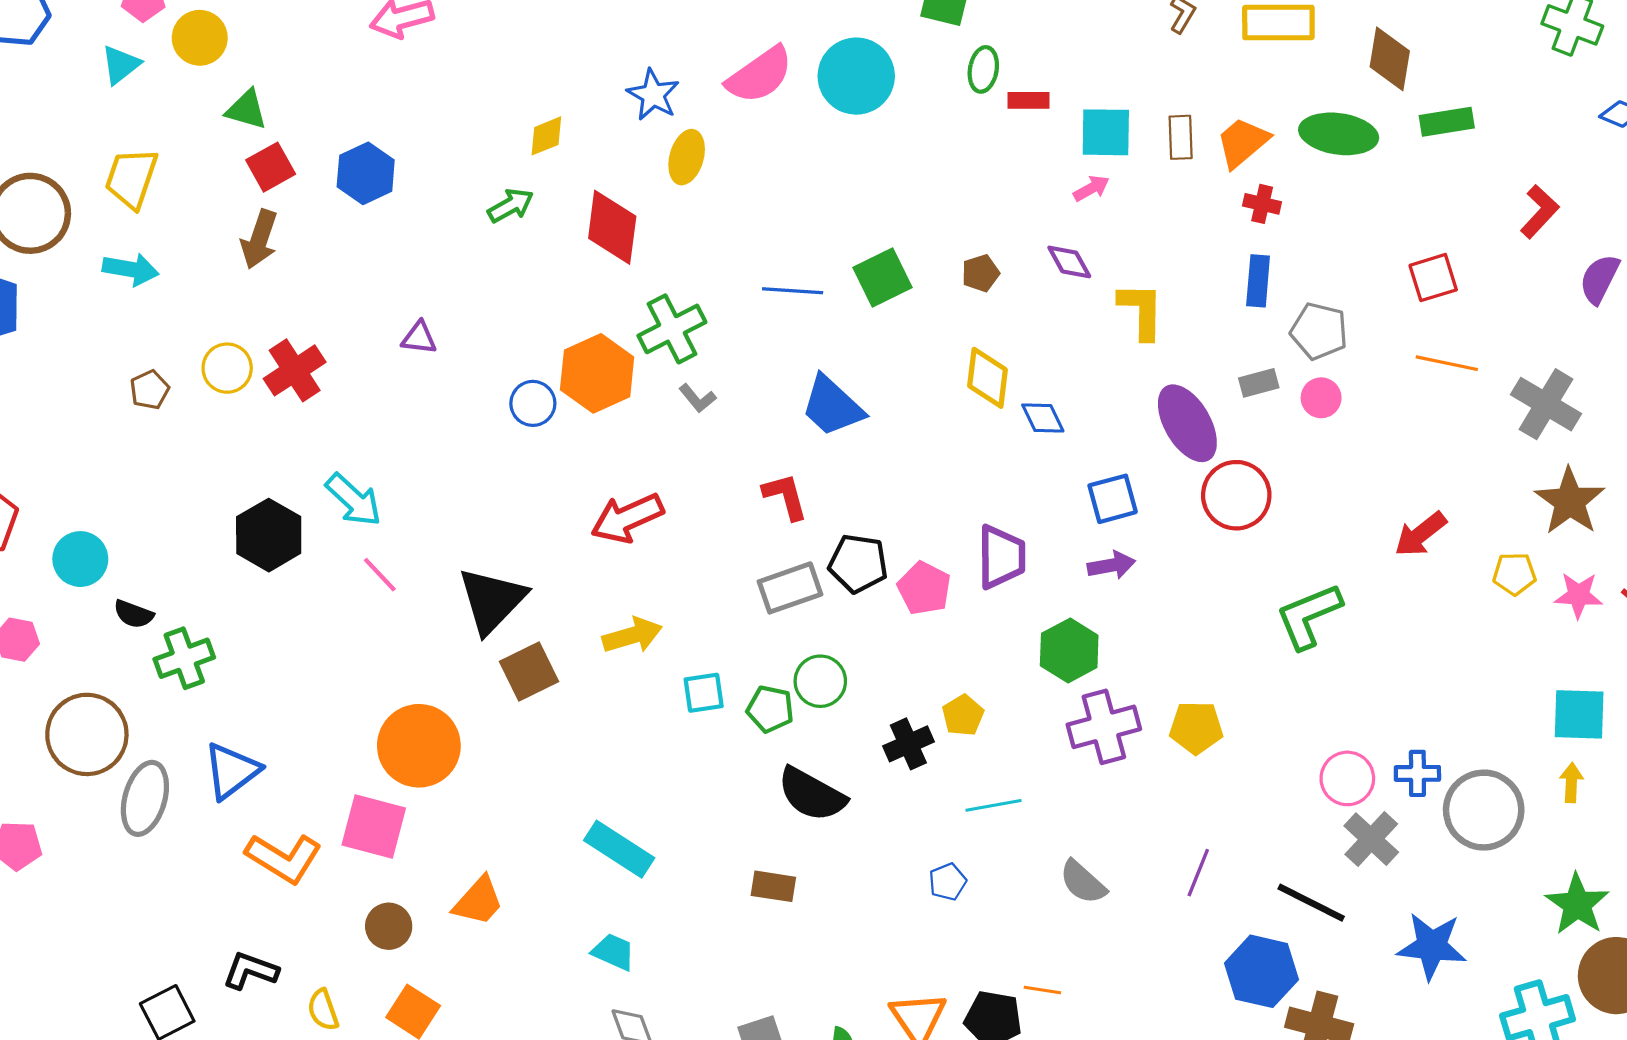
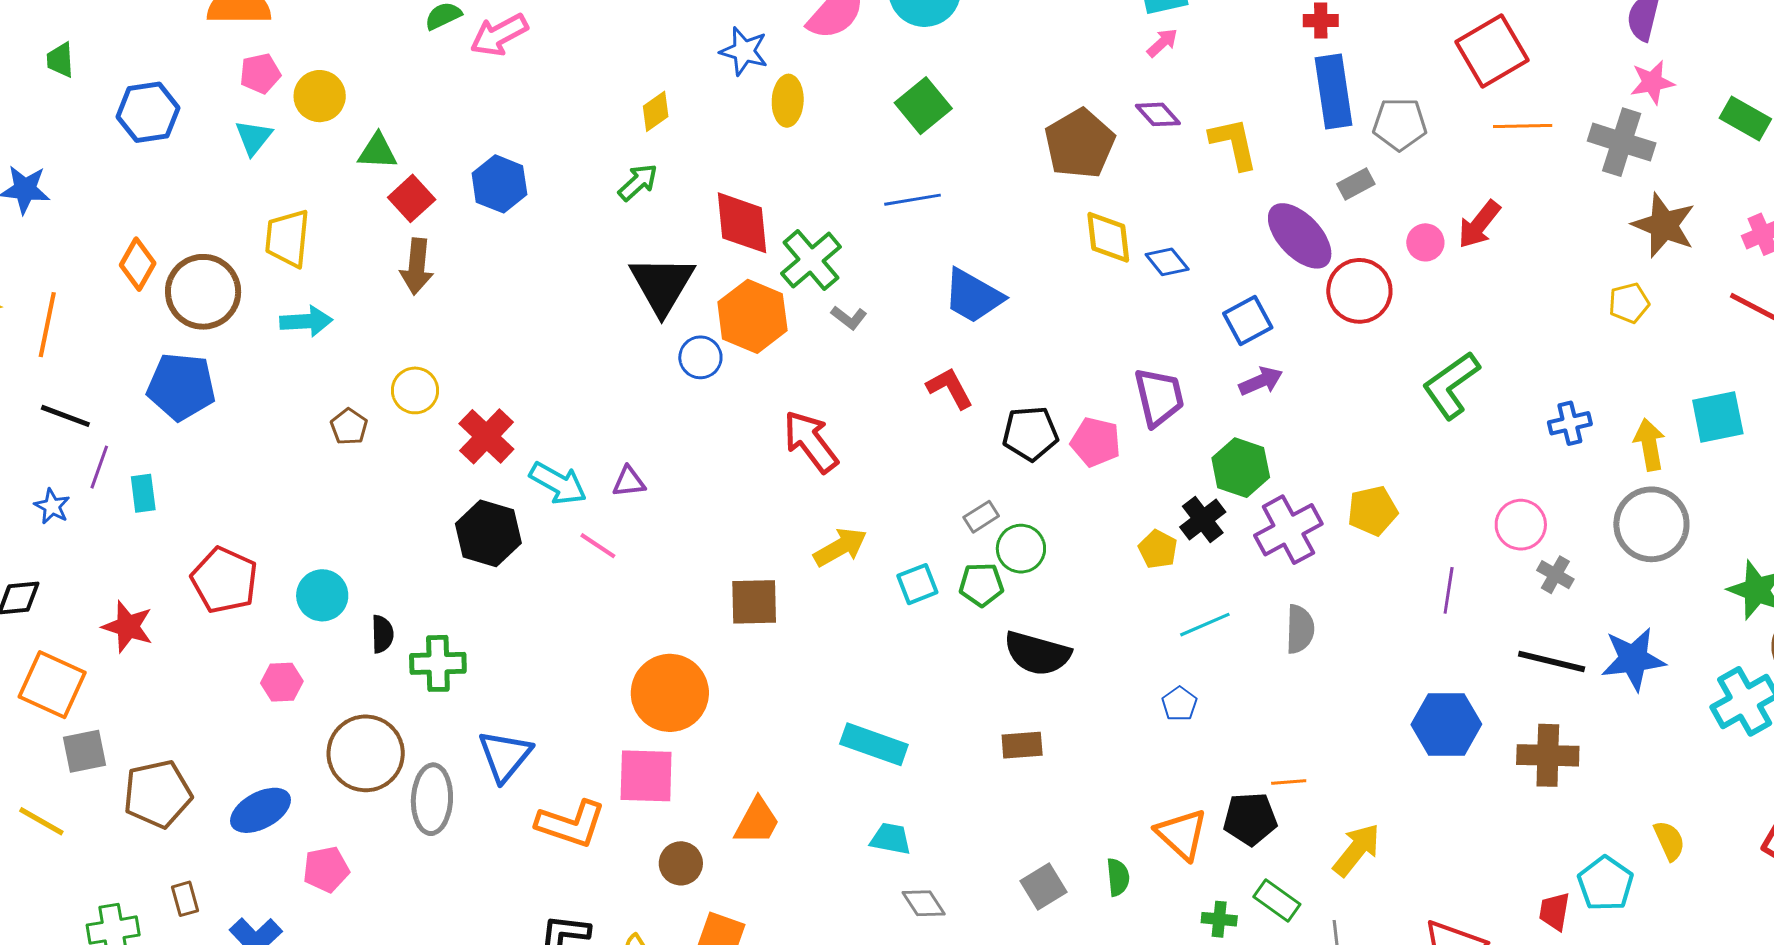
red diamond: (612, 227) -> (742, 223), moved
brown pentagon: (981, 273) -> (1080, 144), size x2.0
green square: (883, 277) -> (923, 106), moved
red square: (1433, 278) -> (1492, 51), size x1.5
blue rectangle: (1258, 281) -> (1333, 91), size x1.5
purple triangle: (419, 338) -> (629, 482), moved
red cross: (295, 370) -> (486, 436), moved
pink circle: (1321, 398) -> (1425, 242), moved
red arrow: (627, 518) -> (811, 442), turned 90
red arrow: (1420, 534) -> (1479, 224), moved
gray rectangle: (790, 588) -> (981, 517), moved, size x0.6
pink star: (1578, 595) -> (1652, 82), moved
black triangle: (492, 600) -> (662, 285), moved
black semicircle: (134, 614) -> (382, 634), turned -99
green cross: (184, 658) -> (438, 663), turned 32
brown square: (529, 671) -> (754, 602), turned 38
black cross: (908, 744) -> (1203, 520), moved
blue cross: (1417, 773) -> (1570, 423), moved
yellow arrow: (1571, 783) -> (1649, 445), moved, size x1.4
gray cross: (1371, 839) -> (1555, 575), size x0.7
purple line: (1198, 873) -> (1449, 590), moved
gray semicircle: (1083, 882) -> (1300, 629), moved, turned -117
black line: (1311, 903) -> (1552, 661), moved
blue hexagon: (1262, 971) -> (1446, 724), moved

